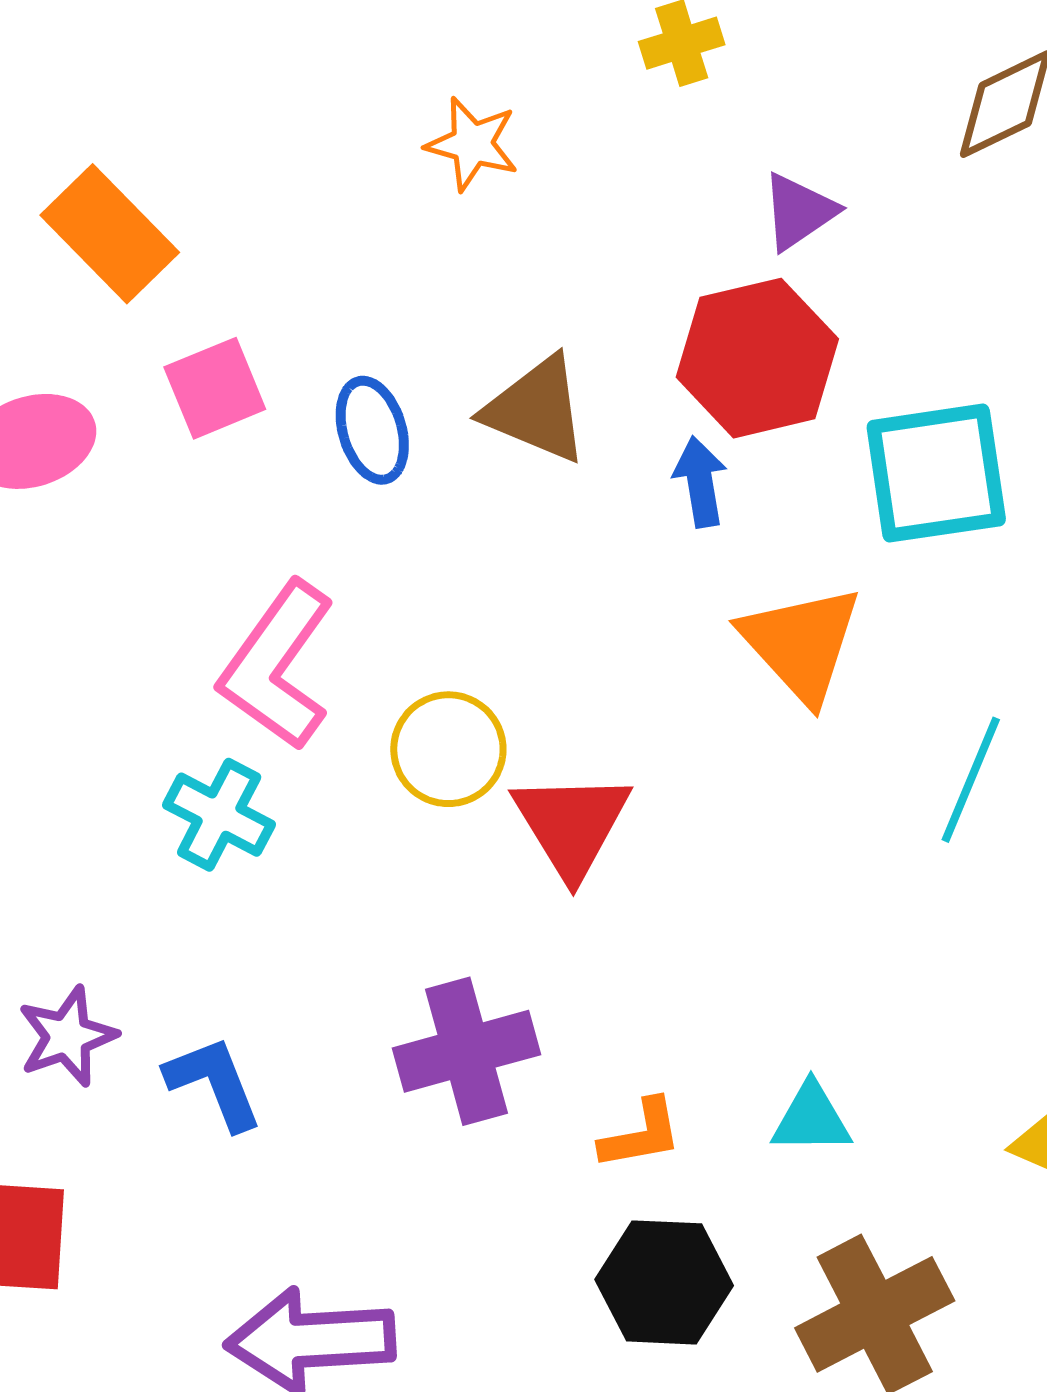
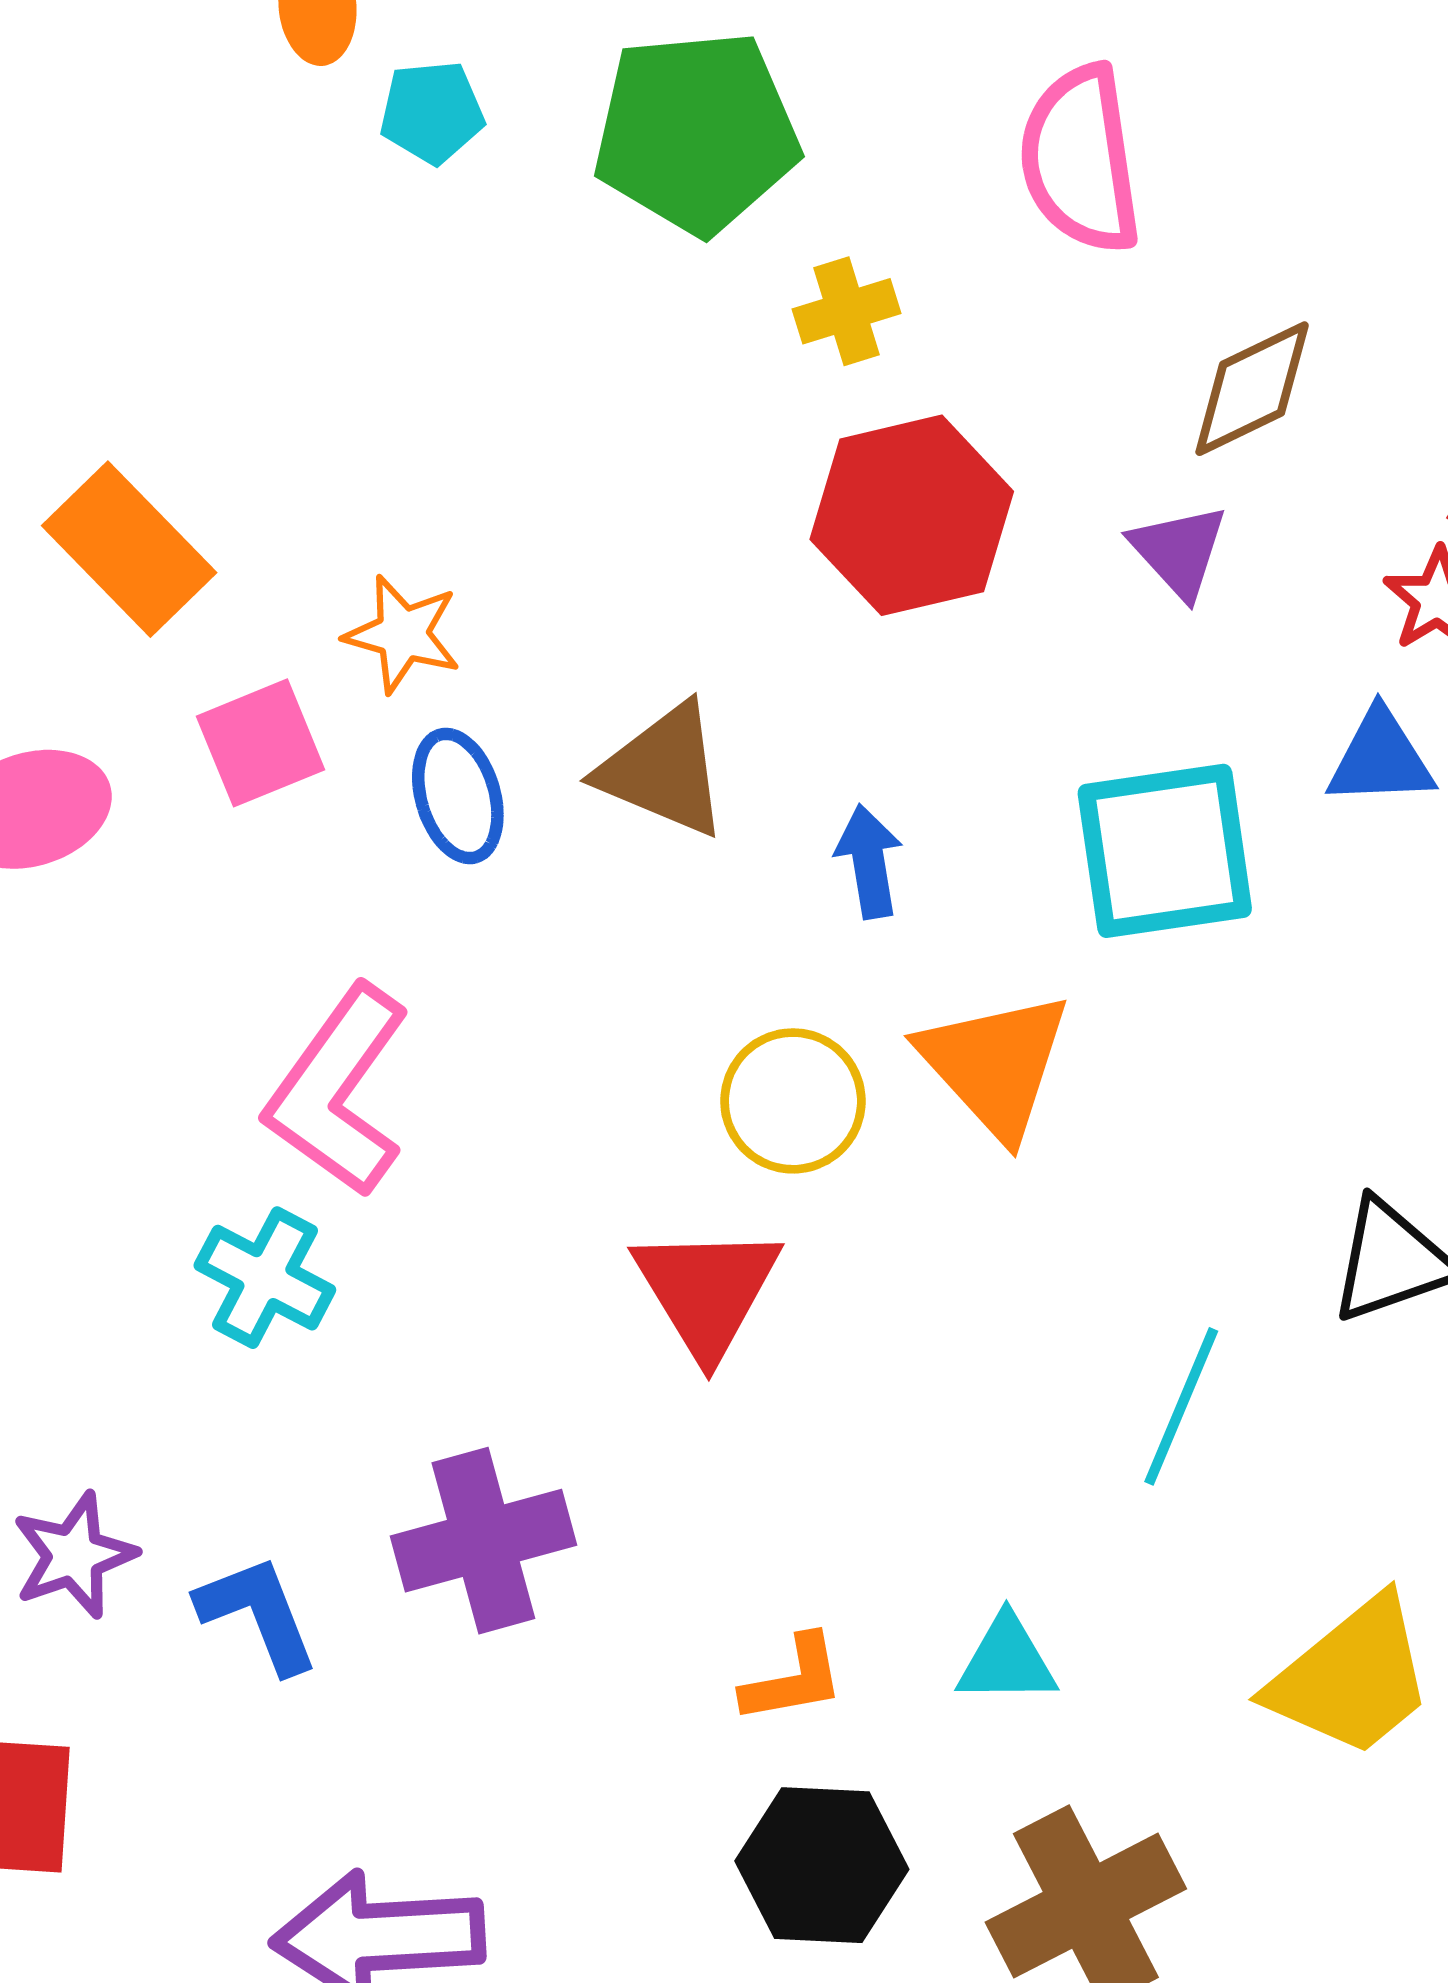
orange star: (472, 144) -> (403, 634), moved
purple triangle: (799, 212) -> (1179, 551), moved, turned -38
red hexagon: (757, 358) -> (912, 515), moved
yellow circle: (448, 749) -> (793, 1101), moved
cyan line: (971, 780) -> (1181, 1406), moved
purple cross: (466, 1051) -> (483, 1541), moved

